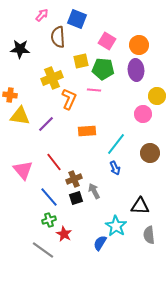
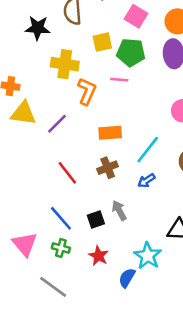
black star: (20, 49) -> (38, 28), moved
yellow cross: (52, 78) -> (65, 64), turned 30
blue arrow: (115, 168) -> (146, 181), turned 80
pink triangle: (23, 170) -> (25, 244), moved
brown cross: (74, 179) -> (108, 168), moved
green cross: (49, 220) -> (61, 248), turned 32
red star: (64, 234) -> (98, 256), moved

